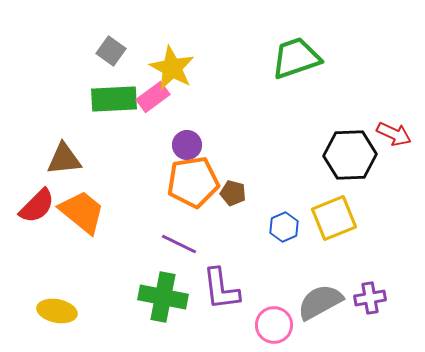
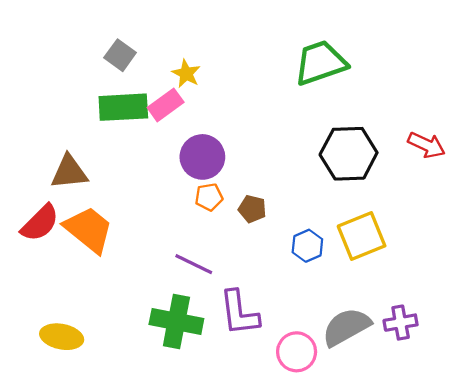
yellow star: (172, 68) -> (186, 74), size x0.6
purple circle: (187, 145) -> (202, 157), size x1.4
black hexagon: (350, 155) -> (349, 154), moved
orange pentagon: (193, 182) -> (209, 197), size x0.5

